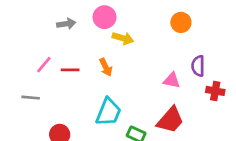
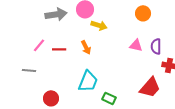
gray arrow: (66, 24) -> (56, 14), size x1.5
pink triangle: (172, 80) -> (136, 45), moved
red trapezoid: (170, 120) -> (150, 87), moved

